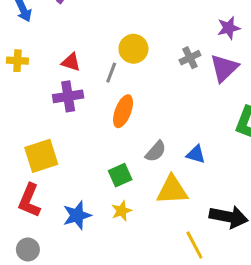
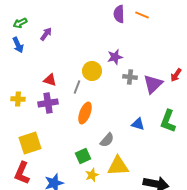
purple star: (229, 28) -> (115, 57), moved
gray cross: (190, 58) -> (130, 77), turned 32
yellow cross: (17, 61) -> (18, 99), moved
blue triangle: (196, 154) -> (138, 124), moved
yellow star: (122, 211) -> (92, 175), moved

